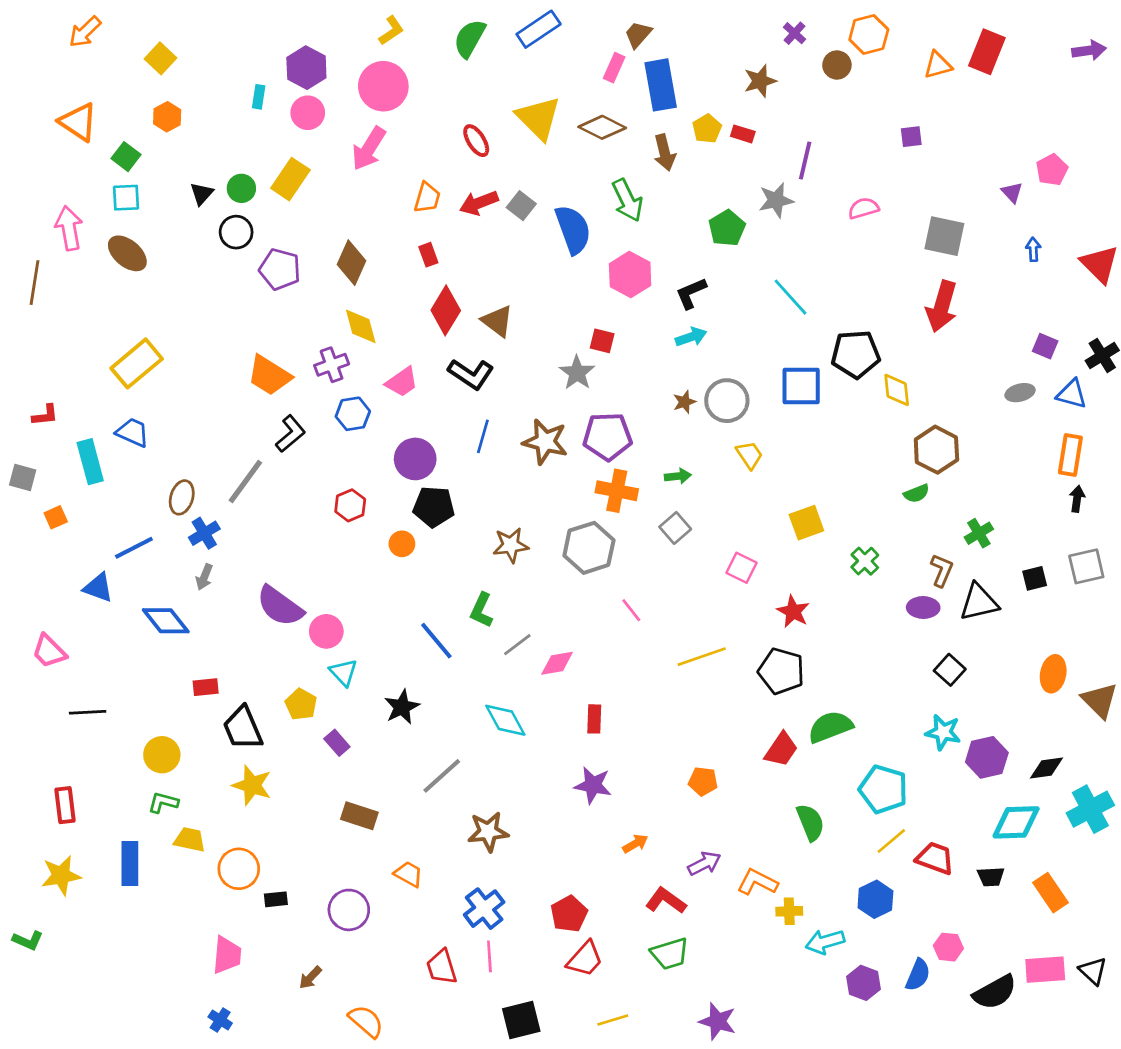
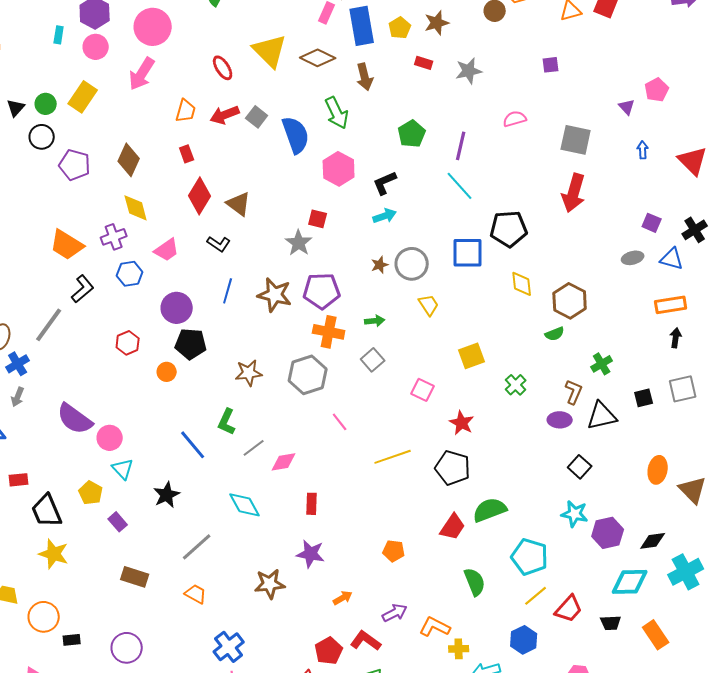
yellow pentagon: (707, 129) -> (400, 28), moved
purple line: (805, 160) -> (461, 146), moved
gray star: (776, 200) -> (469, 71), moved
black L-shape: (471, 374) -> (219, 244), size x0.7
yellow diamond: (897, 390) -> (522, 284), moved
orange rectangle: (1070, 455) -> (671, 305), turned 72
brown star: (488, 832) -> (270, 584), moved
red trapezoid: (935, 858) -> (569, 609), turned 112
orange trapezoid: (409, 874) -> (196, 594), moved
red pentagon: (569, 914) -> (329, 651), moved

